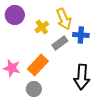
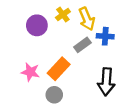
purple circle: (15, 15) -> (37, 25), moved
yellow cross: (42, 27) -> (63, 15), moved

